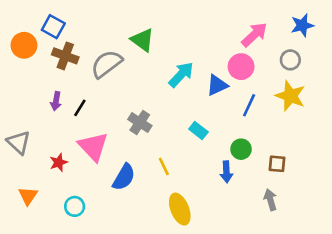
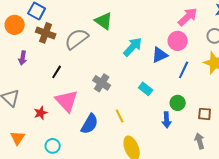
purple arrow: (56, 101) -> (23, 58), moved

